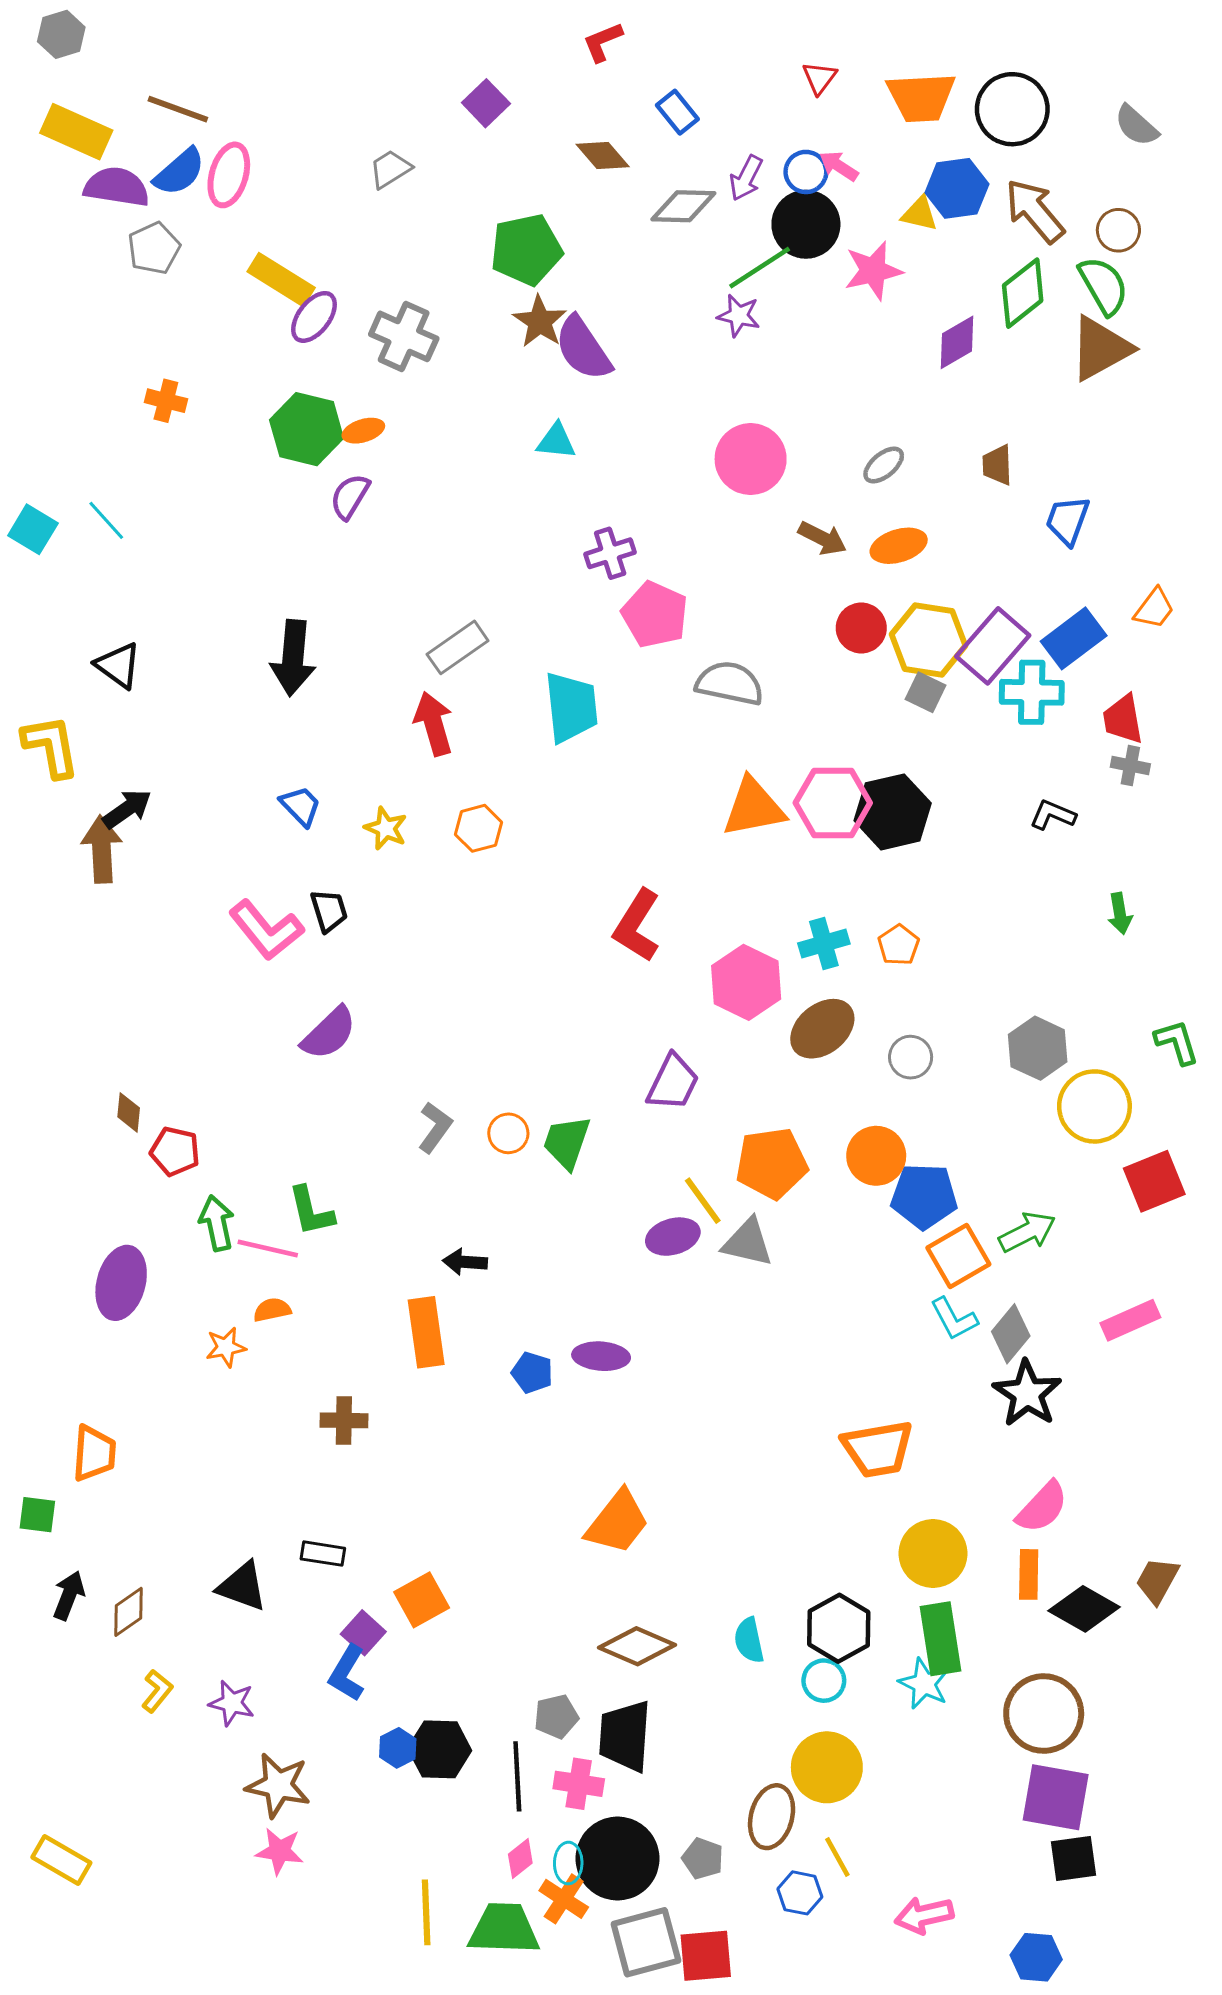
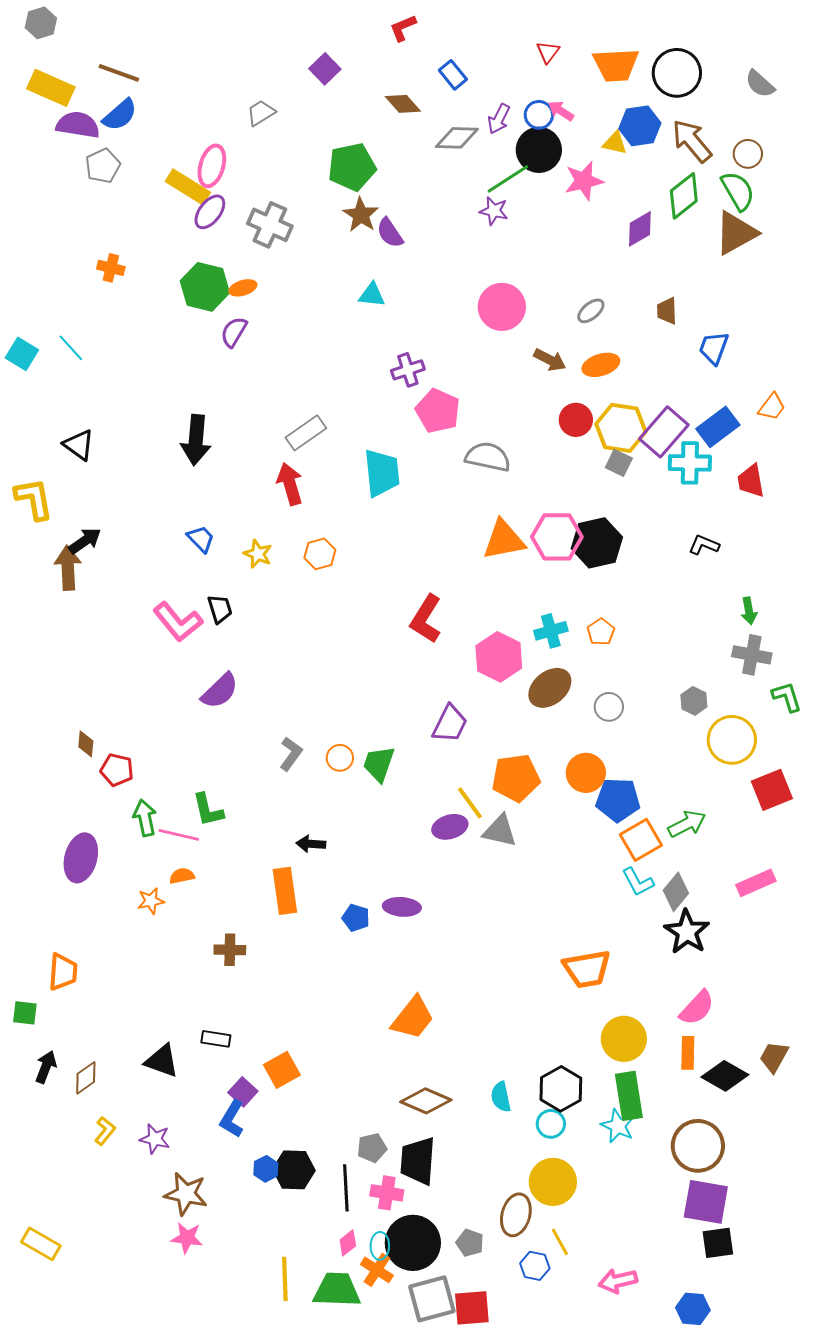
pink ellipse: (229, 175) -> (212, 166), moved
purple semicircle: (583, 348) -> (390, 233), size x0.7
gray cross: (1130, 766) -> (752, 655), moved, size x1.5
gray hexagon: (1038, 1048) -> (694, 701), size x0.7

